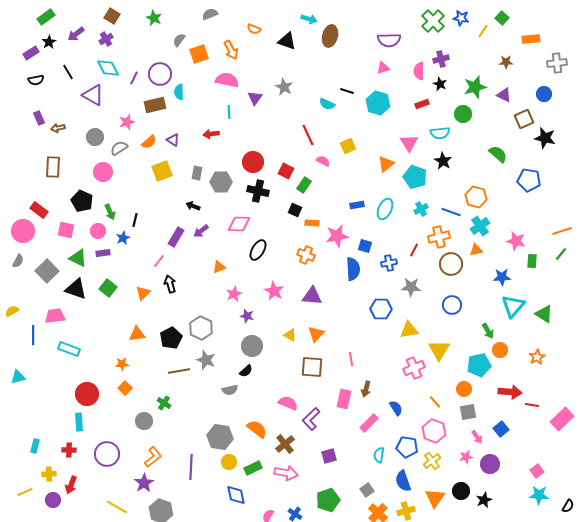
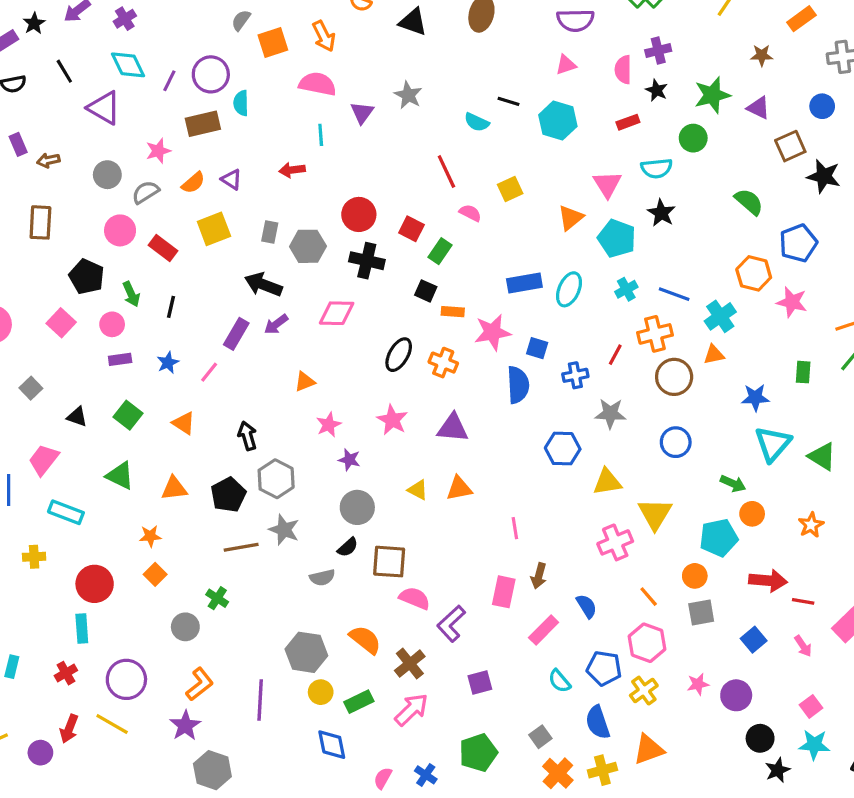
orange rectangle: (531, 39) -> (801, 19), turned -30
blue pentagon: (529, 180) -> (798, 243), turned -30
orange hexagon: (476, 197) -> (754, 273), moved
blue rectangle: (357, 205) -> (524, 283), size x1.5
black arrow: (193, 206) -> (263, 285), size x1.6
red rectangle: (39, 210) -> (163, 248), moved
pink square: (66, 230) -> (61, 323), turned 30
blue star: (123, 238) -> (168, 363), moved
pink star: (516, 241) -> (792, 302), moved
black ellipse: (258, 250) -> (399, 355), moved
green triangle: (78, 258) -> (120, 476), moved
gray square: (47, 271) -> (31, 388), size x0.6
black arrow: (170, 284) -> (247, 436), moved
black triangle: (76, 289) -> (77, 417), size x0.6
orange triangle: (143, 293) -> (184, 423), turned -42
pink trapezoid: (55, 316) -> (44, 460), turned -45
green arrow: (488, 331) -> (733, 484), turned -35
orange triangle: (316, 334) -> (459, 488), turned 36
brown square: (312, 367) -> (389, 562), moved
pink arrow: (477, 437) -> (803, 646), moved
red cross: (69, 450) -> (66, 673), turned -32
cyan semicircle: (379, 455) -> (559, 681), turned -49
pink arrow: (286, 473) -> (411, 710), turned -55
yellow cross: (49, 474) -> (34, 557), moved
black circle: (461, 491) -> (760, 738), moved
orange triangle: (435, 498) -> (649, 749), turned 35
black star: (484, 500) -> (778, 770), moved
yellow line: (117, 507) -> (112, 724), moved

